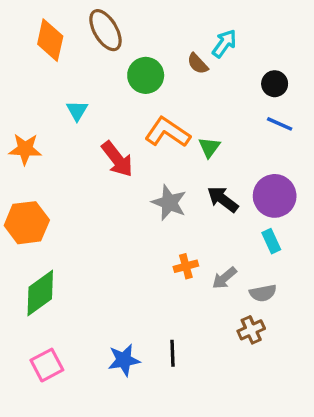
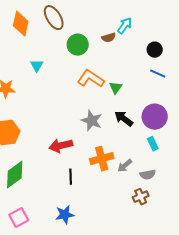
brown semicircle: (198, 64) -> (109, 38), turned -64
red arrow: (117, 159) -> (61, 146), moved, turned 115
orange cross: (186, 266) -> (102, 159), size x1.6
black line: (172, 353) -> (71, 177), moved

